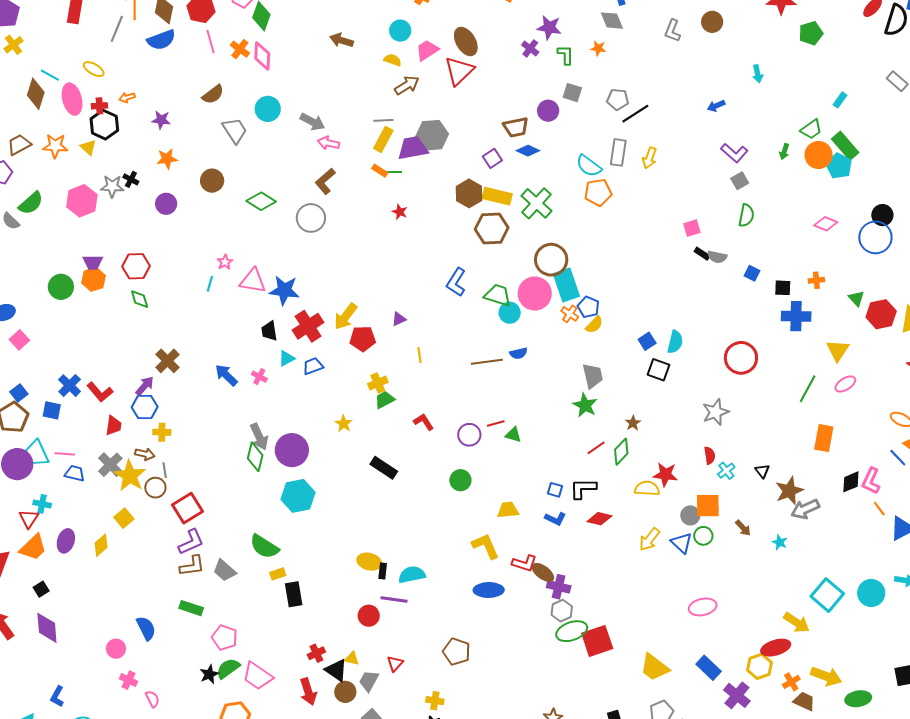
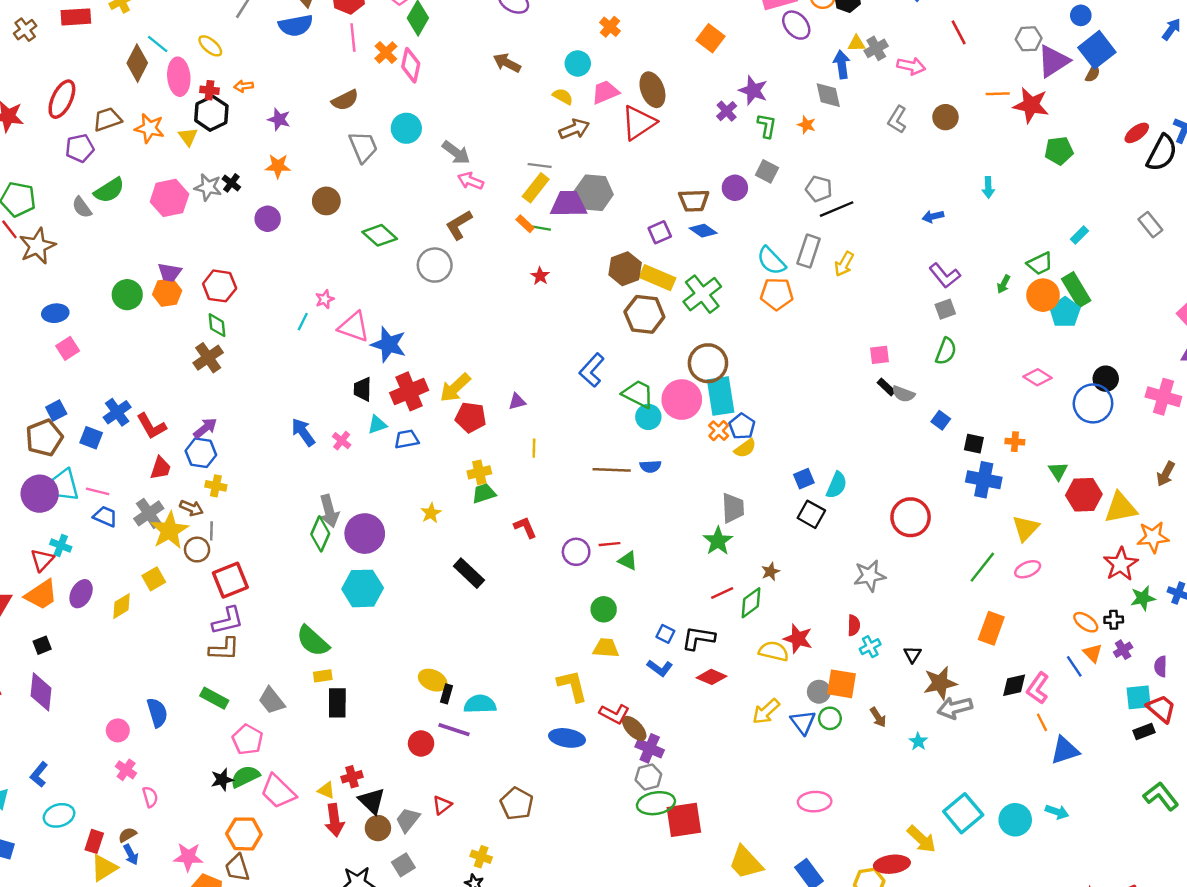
brown cross: (167, 361) -> (208, 358), moved
green circle: (460, 480) -> (604, 609), moved
gray trapezoid: (224, 570) -> (272, 701), moved
yellow triangle: (352, 659) -> (326, 790), moved

